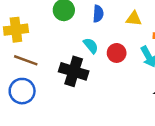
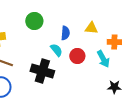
blue semicircle: (98, 14) -> (65, 33), moved

